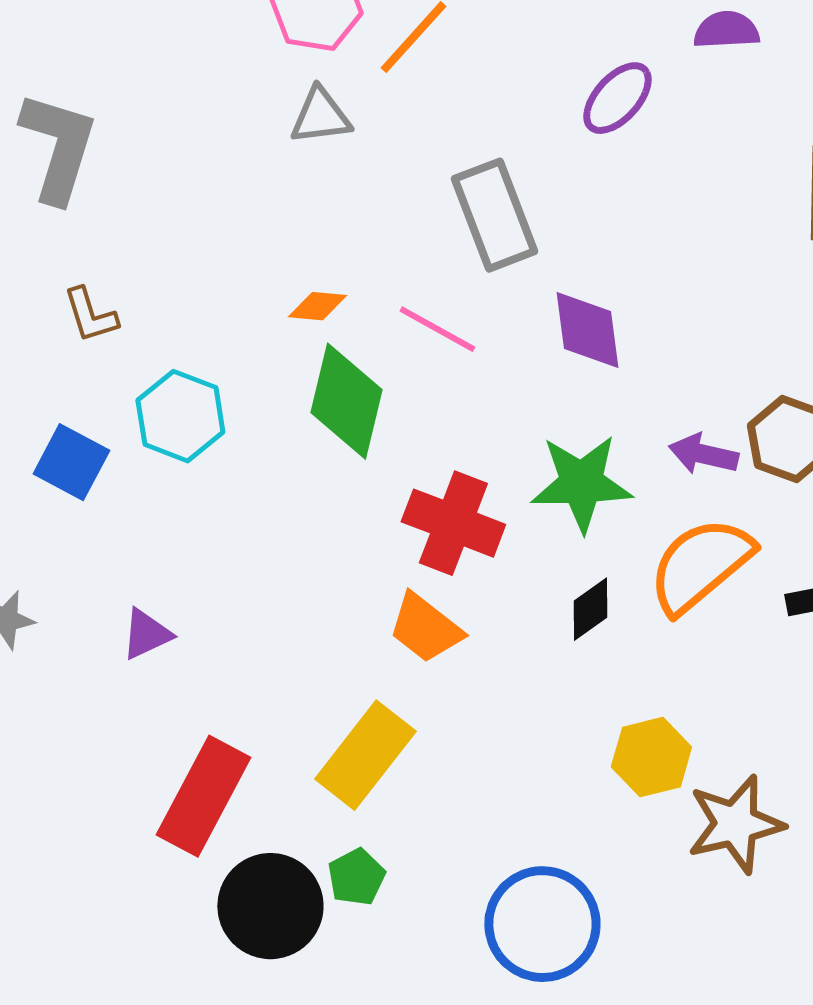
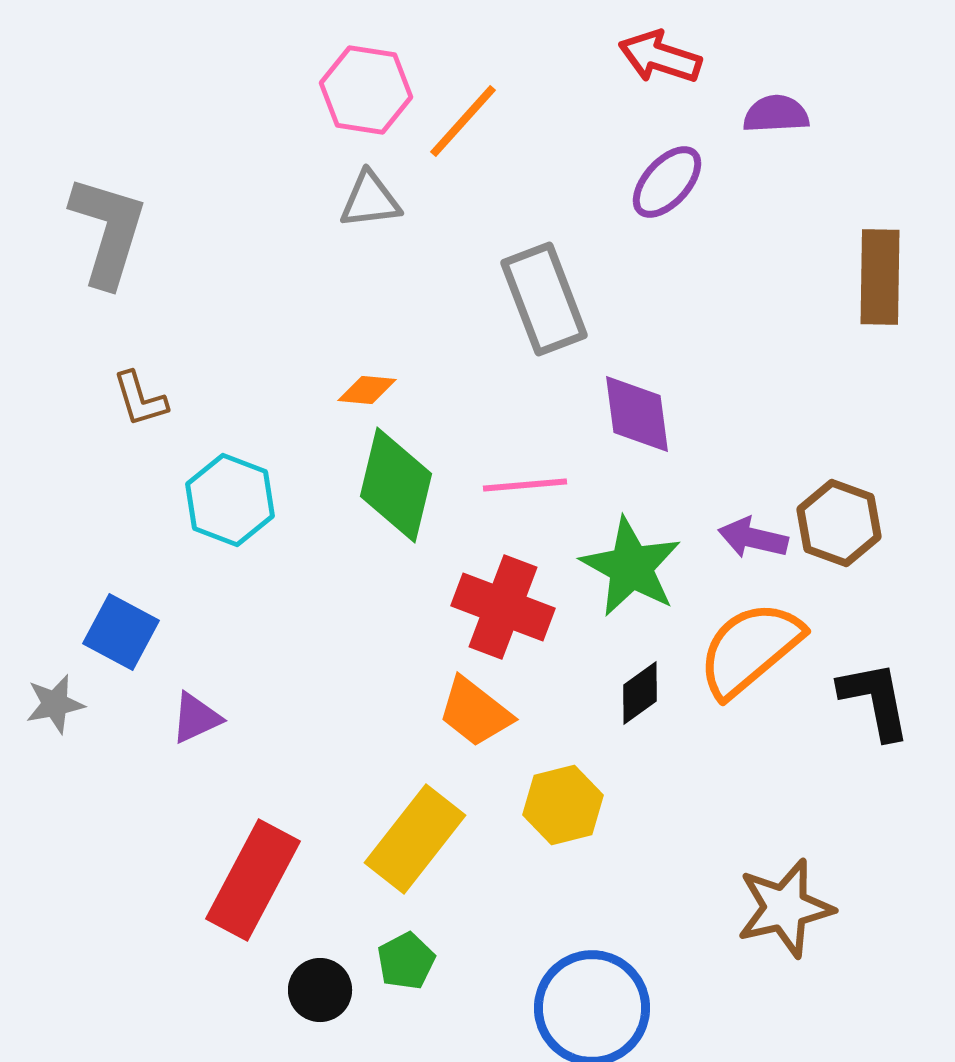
pink line: (437, 329) -> (525, 485), moved, turned -34
blue square: (71, 462) -> (121, 632), moved
green star: (581, 483) -> (631, 567), turned 30
yellow hexagon: (651, 757) -> (563, 805), moved
black circle: (270, 906) -> (320, 990), size x0.6

